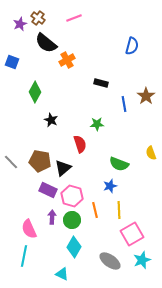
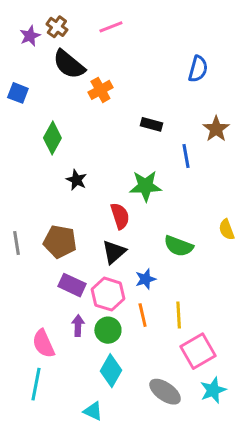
brown star: (146, 96) -> (216, 129), moved
green star: (97, 124) -> (146, 186), size x1.5
gray line: (11, 162) -> (16, 243), turned 35
black triangle: (63, 168) -> (114, 252), moved
blue star: (110, 186) -> (146, 279), moved

